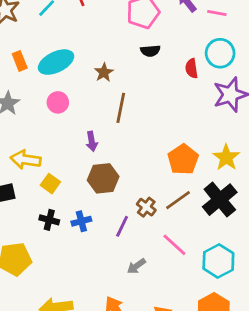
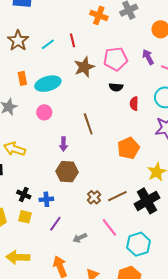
red semicircle: (192, 68) -> (134, 104), moved
brown star: (104, 72) -> (84, 67), moved, size x1.5
brown line: (121, 108) -> (88, 124), turned -40
orange pentagon: (183, 159) -> (128, 148), moved
yellow square: (50, 184) -> (25, 217), moved, turned -32
purple line: (122, 226) -> (55, 224), moved

